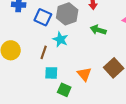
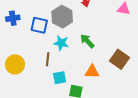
green arrow: (98, 30) -> (87, 41), moved, turned 42
orange triangle: (84, 74) -> (92, 72), turned -35

